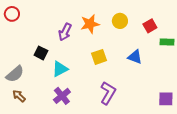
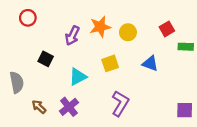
red circle: (12, 14) -> (28, 18), moved
yellow circle: (120, 21) -> (128, 32), moved
cyan triangle: (60, 69) -> (78, 77), moved
gray semicircle: (15, 74) -> (17, 82), turned -60
brown arrow: (19, 96) -> (39, 107), moved

